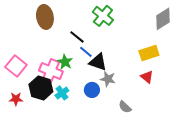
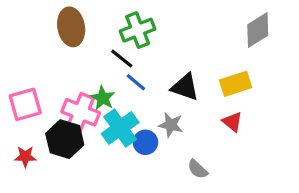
green cross: (103, 16) -> (138, 30), moved, turned 30
black triangle: (98, 62) -> (185, 87), moved
pink square: (16, 66) -> (25, 104), turned 35
cyan cross: (62, 93) -> (120, 128), moved, size x1.6

